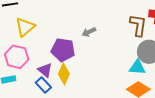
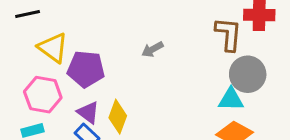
yellow triangle: (25, 27) -> (53, 48), turned -40
purple pentagon: (63, 50) -> (86, 69), moved

